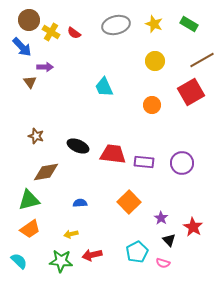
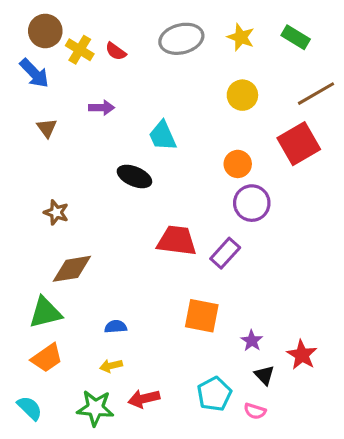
purple arrow: (45, 67) -> (102, 108), moved
black ellipse: (78, 146) -> (134, 176), moved
purple rectangle: (144, 162) -> (225, 253), turned -54
purple circle: (182, 163) -> (252, 203), moved
orange square: (129, 202) -> (202, 316), turned -35
blue semicircle: (80, 203) -> (116, 327), moved

